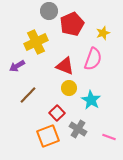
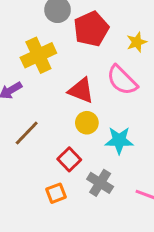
pink semicircle: (93, 59) -> (122, 80), turned 115
cyan star: (91, 100) -> (119, 140), turned -30
orange square: (48, 136) -> (56, 193), size x0.6

